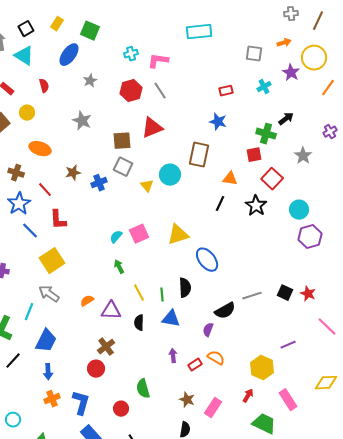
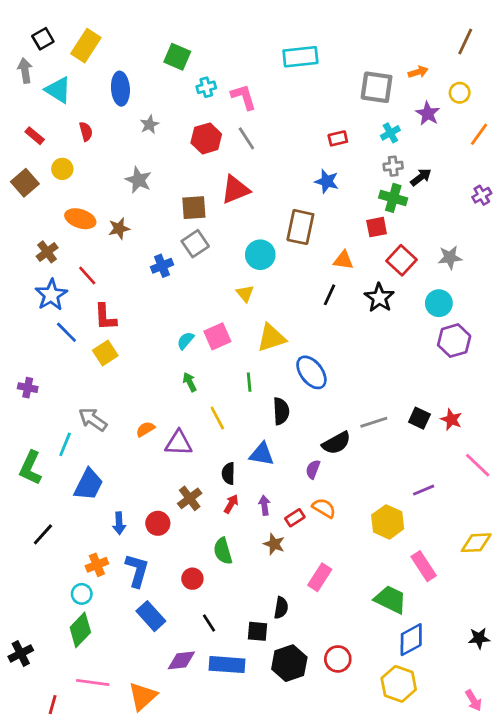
gray cross: (291, 14) -> (393, 166), moved
yellow rectangle: (57, 24) -> (86, 46), moved, size x1.6
black square: (26, 29) -> (43, 39), moved
green square: (90, 31) -> (177, 57), moved
gray square: (254, 54) -> (377, 87), size x1.4
blue ellipse: (69, 55) -> (120, 89), turned -40
yellow circle: (314, 58) -> (460, 93), size x0.6
pink L-shape: (158, 61) -> (244, 97), turned 65
gray star: (303, 156) -> (450, 257), moved, turned 30
gray square: (123, 167) -> (195, 244), turned 30
brown cross: (16, 173) -> (47, 252), turned 35
brown star: (73, 173) -> (119, 228), moved
yellow triangle: (147, 186) -> (245, 293), moved
yellow square: (52, 261) -> (105, 353), moved, size x0.7
green line: (162, 295) -> (249, 382), moved
black semicircle: (139, 323) -> (228, 473), moved
brown cross: (106, 347) -> (190, 498), moved
black line: (13, 361) -> (43, 534), moved
blue arrow: (48, 372) -> (119, 523), moved
red arrow: (248, 396) -> (231, 504), moved
brown star: (187, 400) -> (274, 544), moved
cyan circle: (13, 420) -> (82, 594), moved

